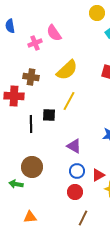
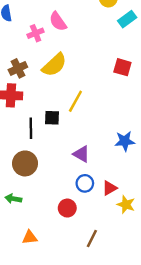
yellow semicircle: (67, 70) -> (54, 65), moved
brown cross: (31, 77) -> (18, 68), moved, turned -35
brown circle: (32, 167) -> (25, 163), moved
red circle: (75, 192) -> (67, 208), moved

